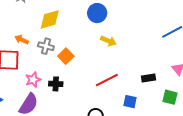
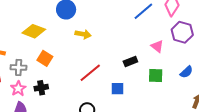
yellow diamond: (50, 19) -> (34, 31), moved, turned 50
gray cross: (46, 46) -> (19, 67), moved

